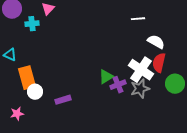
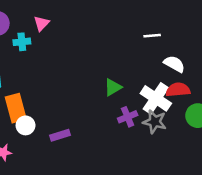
red semicircle: (159, 63) -> (178, 90), turned 72
green triangle: (106, 77) -> (113, 87), moved
gray star: (140, 89) -> (155, 122), turned 30

